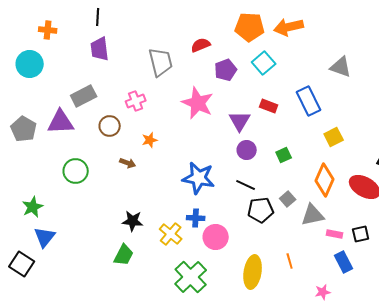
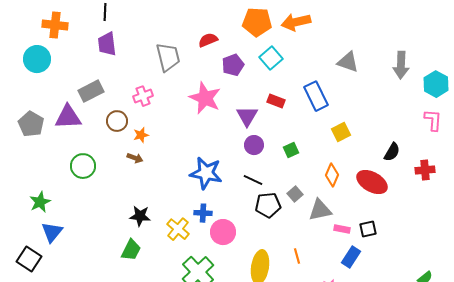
orange cross: (48, 30) -> (55, 25), size x1.4
orange star: (150, 140) -> (141, 135), moved
orange diamond: (325, 180) -> (332, 175), size x0.7
blue rectangle: (344, 262) -> (351, 257), turned 60

